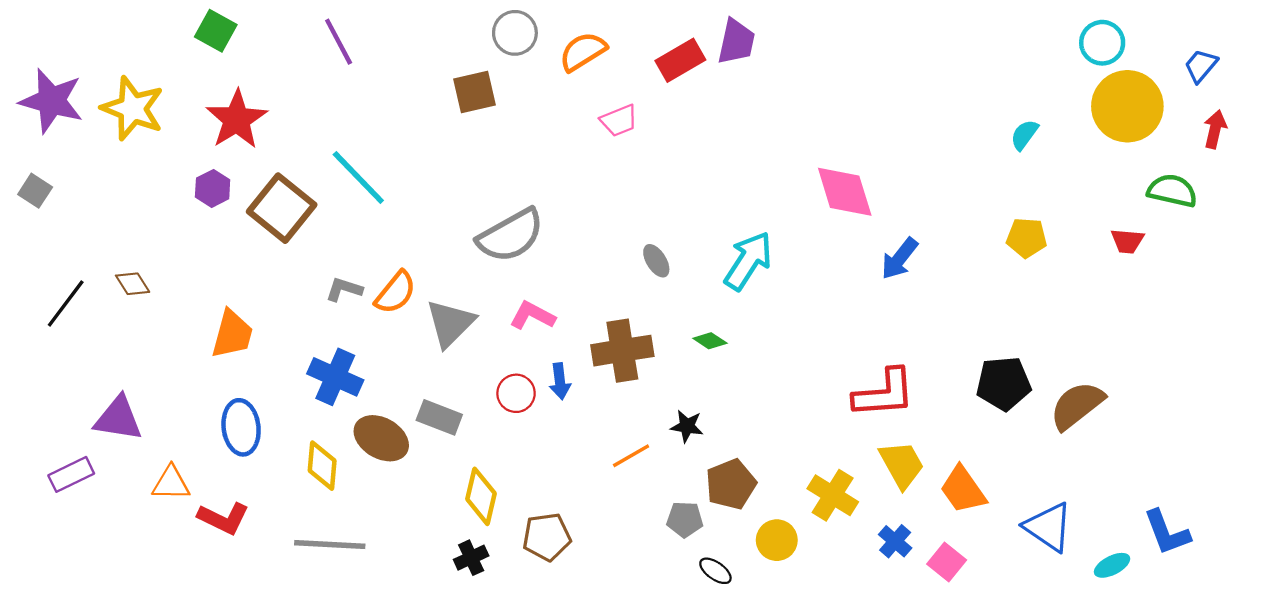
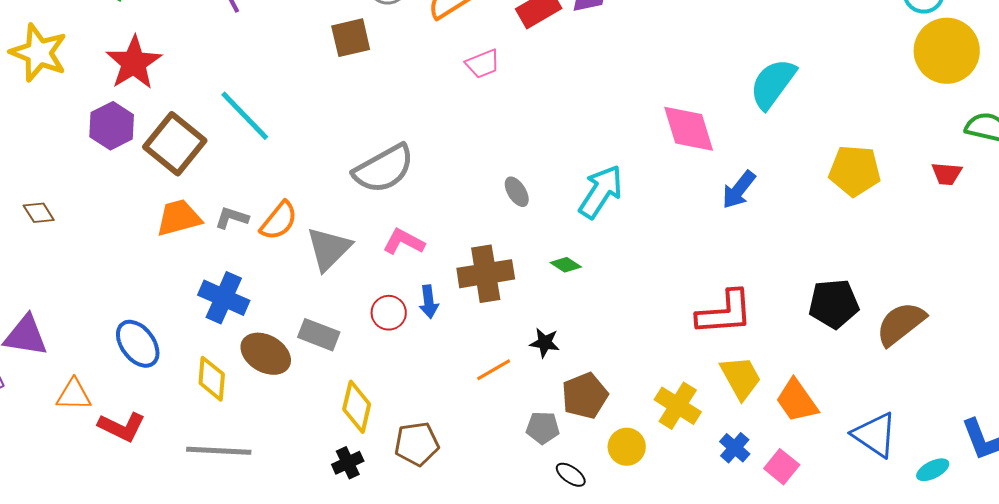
cyan semicircle: (1024, 135) -> (773, 84), moved, size x1.8
purple hexagon: (213, 188) -> (112, 126), size x1.4
yellow pentagon: (1027, 238) -> (855, 171), size x1.4
orange trapezoid: (232, 334) -> (179, 218), moved, turned -120
blue ellipse: (241, 427) -> (138, 344), turned -30

